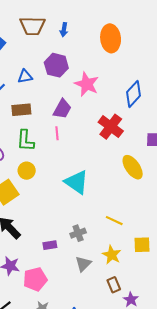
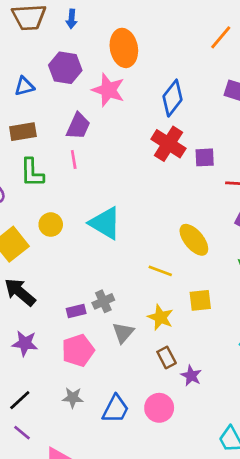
orange ellipse: (111, 38) -> (124, 48), moved
red cross: (111, 127) -> (168, 144), moved
yellow ellipse: (133, 167) -> (194, 240), moved
yellow circle: (27, 171) -> (51, 225), moved
gray cross: (78, 233) -> (103, 301), moved
pink pentagon: (35, 279) -> (78, 350), moved

